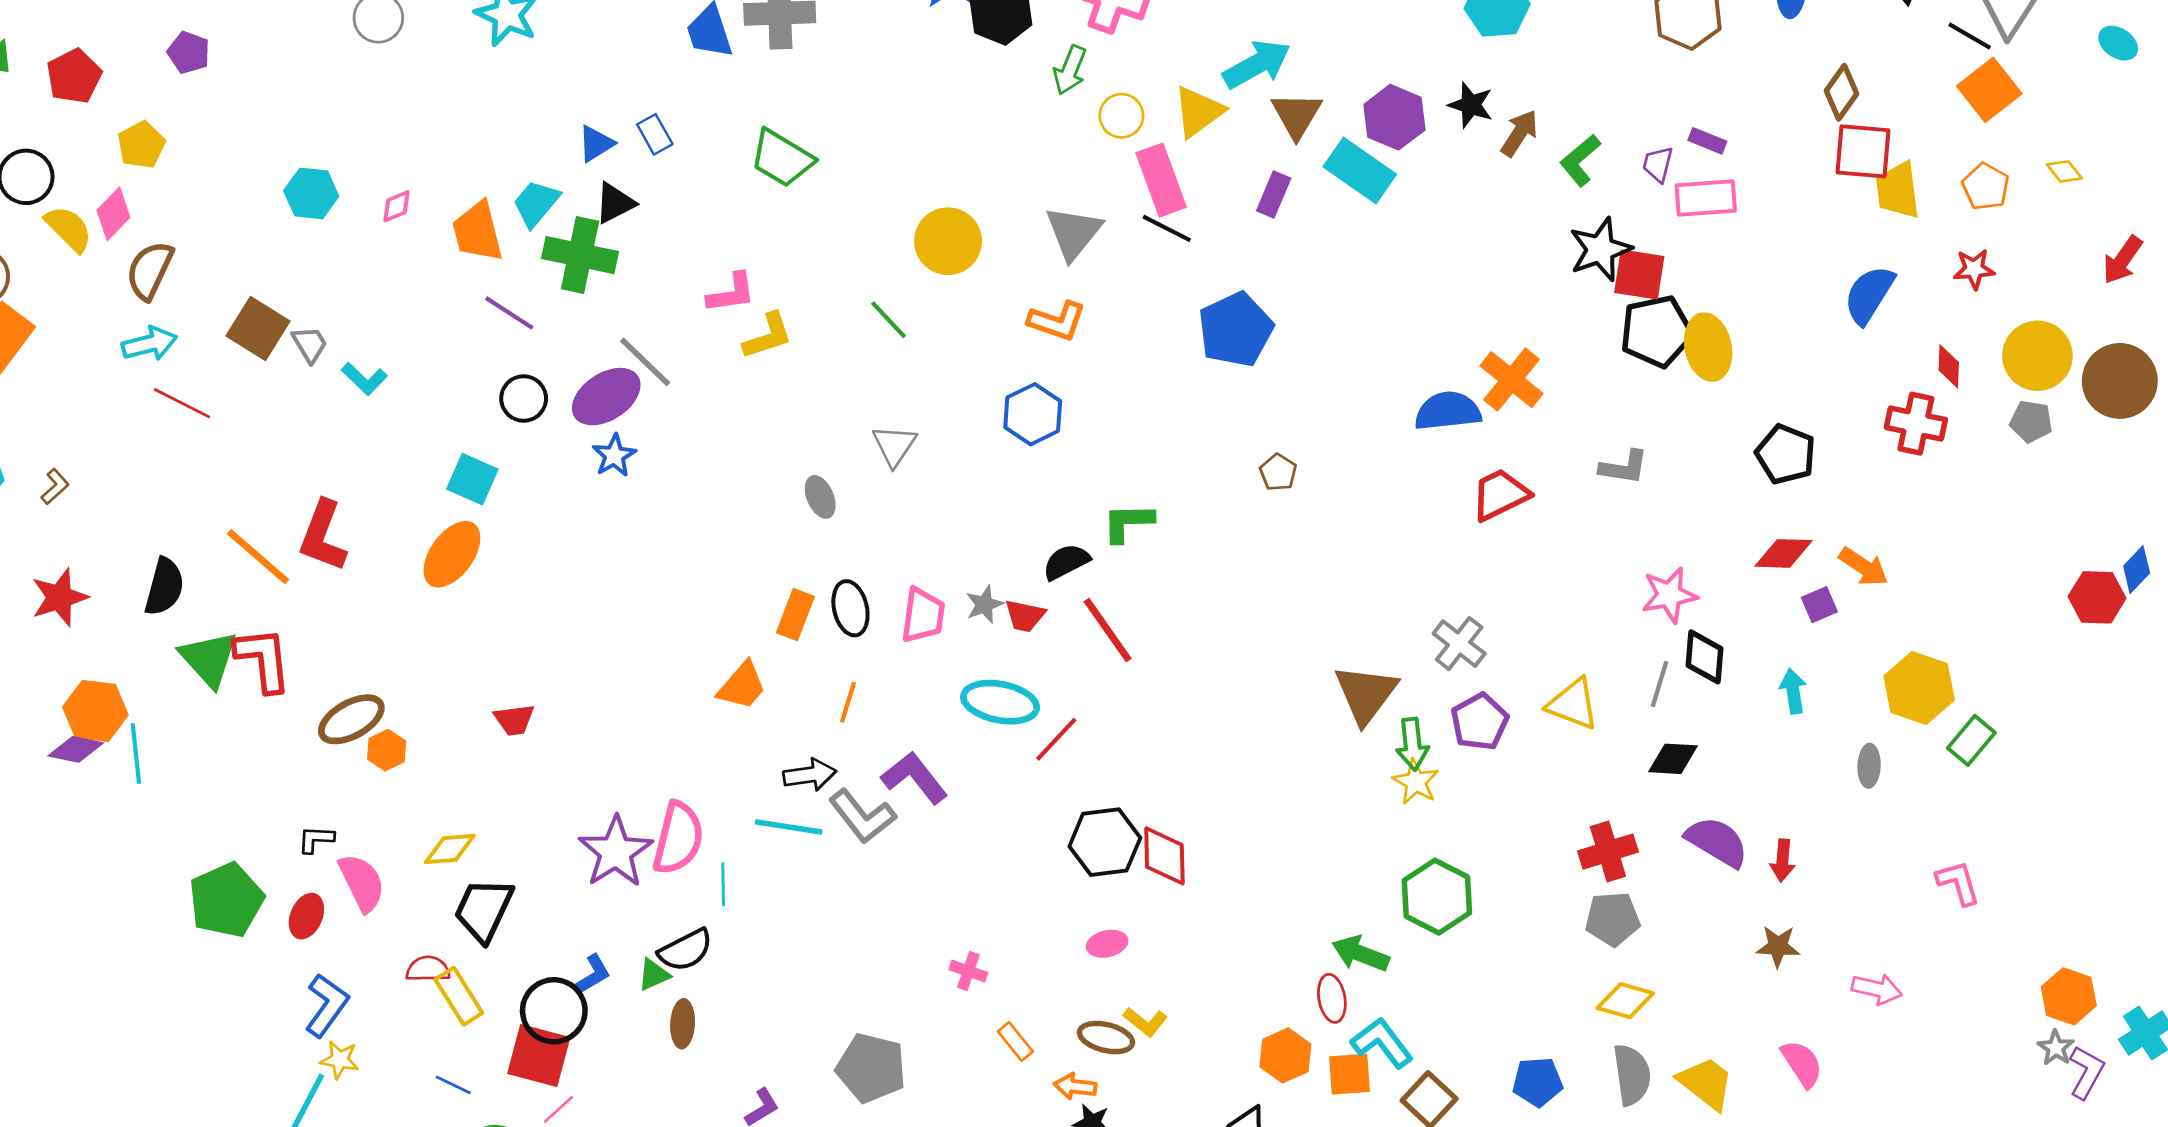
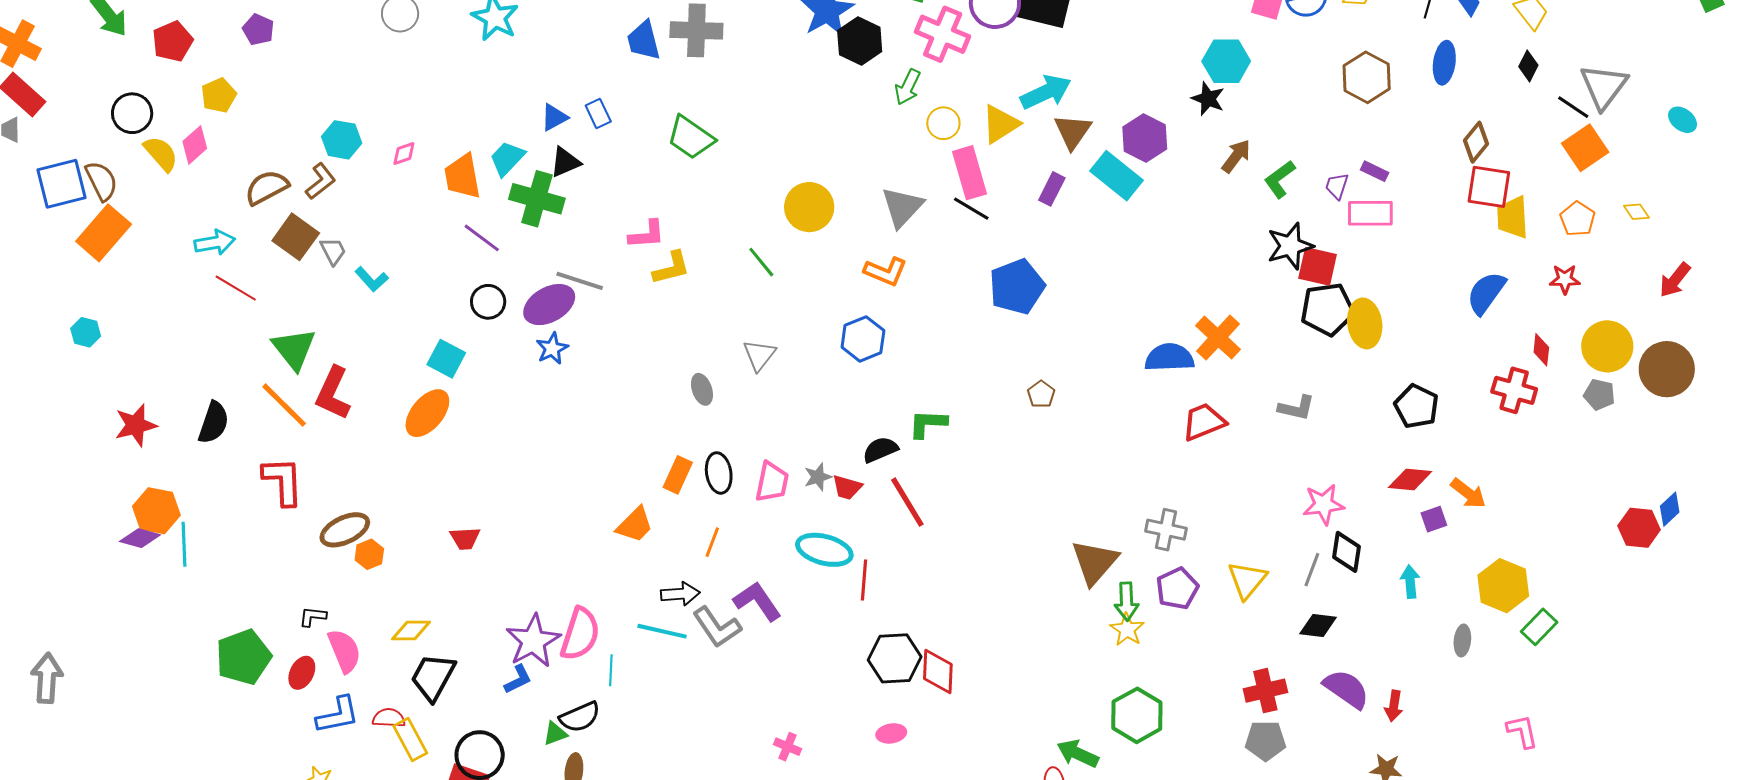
black star: (1471, 105) -> (1208, 99), moved
brown semicircle: (150, 270) -> (267, 187), moved, turned 33
gray line: (645, 362) -> (580, 281), turned -30
brown L-shape: (55, 486) -> (321, 181), moved, size x1.4
gray cross: (1459, 644) -> (1166, 530), turned -30
green triangle: (209, 659) -> (294, 349), moved
yellow triangle: (1573, 704) -> (1247, 580), turned 45
red line: (1056, 739) -> (864, 580), turned -42
blue L-shape: (593, 975) -> (518, 679), moved
blue L-shape: (327, 1005) -> (338, 715), moved, turned 39

